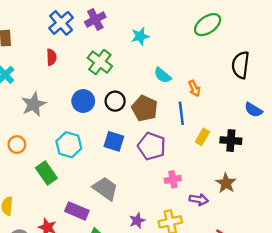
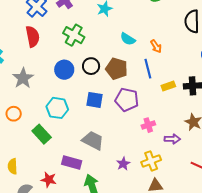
red semicircle: (51, 57) -> (33, 37), size x1.5
yellow rectangle: (202, 137) -> (168, 86), turned 48

